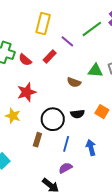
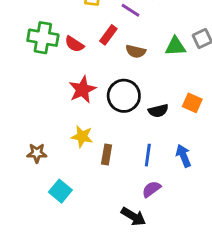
brown semicircle: (74, 82) -> (136, 51), moved
yellow star: (13, 116) -> (82, 137), moved
black circle: (53, 119) -> (124, 96), moved

